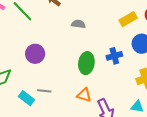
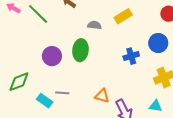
yellow rectangle: (128, 19) -> (123, 16), moved
green ellipse: (86, 63) -> (80, 50), moved

